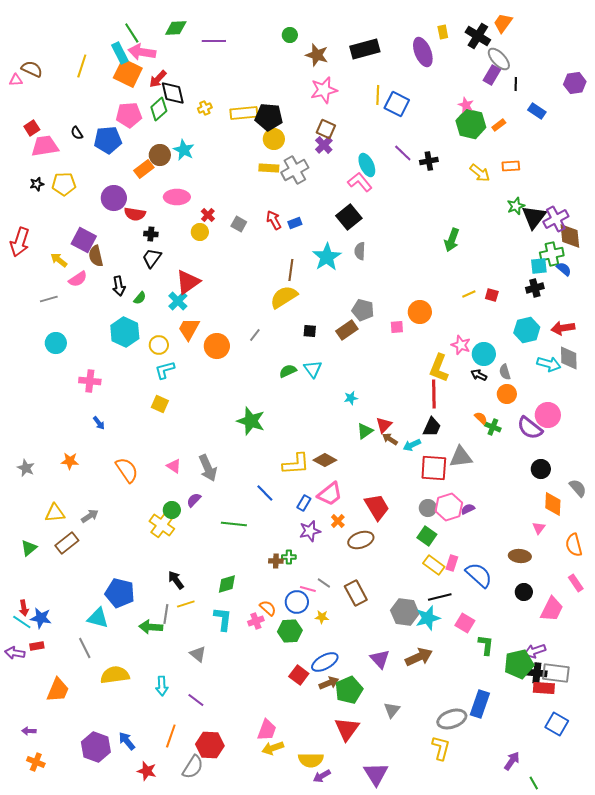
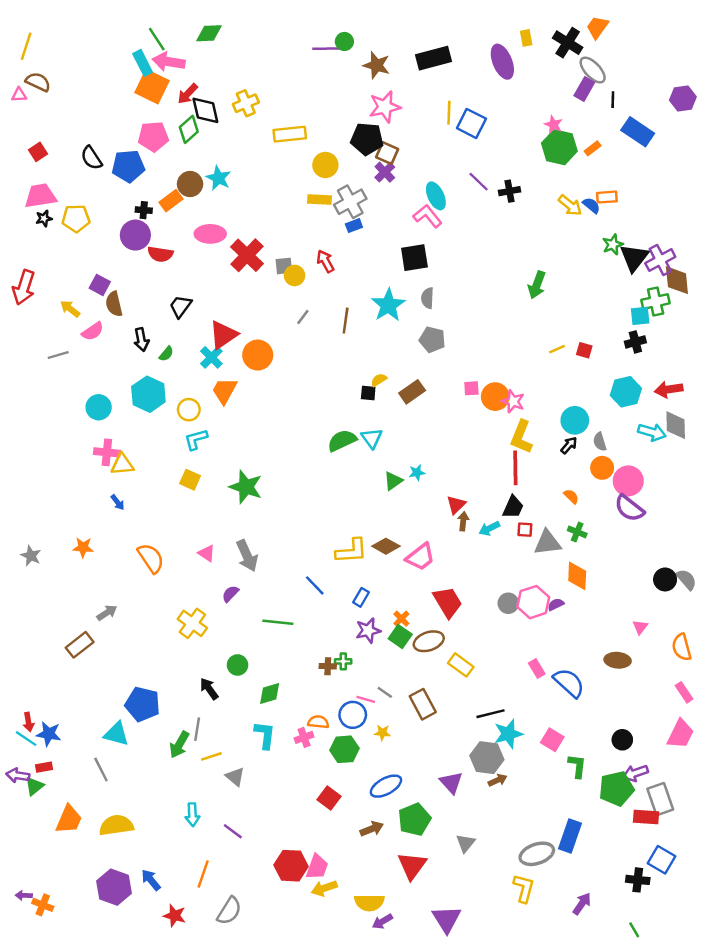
purple line: (214, 41) -> (327, 49), moved
yellow line: (82, 66) -> (26, 46), moved
yellow cross: (205, 108) -> (246, 103), moved, size x1.5
blue rectangle: (537, 111) -> (638, 132), size x1.5
black pentagon: (269, 117) -> (367, 139), moved
black semicircle: (77, 133) -> (91, 158), size x1.5
pink trapezoid: (45, 146) -> (40, 196), moved
red cross: (208, 215) -> (247, 255), size x2.0
black square: (349, 217) -> (414, 258), turned 30
blue rectangle: (295, 223) -> (354, 226), moved
gray square: (239, 224) -> (284, 266), turned -35
yellow circle: (200, 232) -> (295, 275), moved
black cross: (151, 234) -> (144, 210), moved
purple square: (84, 240) -> (100, 285), size x0.7
blue semicircle: (564, 269) -> (591, 205), moved
yellow semicircle: (284, 297) -> (379, 380), moved, size x0.5
gray pentagon: (363, 310) -> (432, 340), moved
orange circle: (420, 312) -> (495, 397), moved
gray line: (255, 335) -> (303, 317), moved
cyan circle: (56, 343) -> (99, 407), moved
pink star: (461, 345) -> (513, 401), moved
orange circle: (217, 346) -> (258, 355), moved
green semicircle: (288, 371) -> (342, 441), size x1.4
black arrow: (479, 375) -> (569, 445), turned 105
pink circle: (548, 415) -> (628, 481), moved
green star: (251, 421) -> (246, 487), moved
green cross: (493, 427) -> (577, 532), moved
green triangle: (365, 431) -> (393, 481), moved
brown arrow: (390, 439) -> (463, 521), turned 63
red square: (434, 468) -> (525, 530), moved, size x0.5
black circle: (541, 469) -> (665, 579), moved
pink trapezoid: (330, 494) -> (420, 557), moved
orange diamond: (553, 504) -> (577, 576), moved
green circle: (172, 510) -> (238, 665), moved
yellow triangle: (55, 513) -> (122, 464), moved
green square: (427, 536) -> (400, 636), moved
green triangle: (29, 548) -> (34, 786), moved
pink rectangle: (452, 563) -> (537, 669), turned -49
yellow rectangle: (434, 565) -> (461, 665), moved
black circle: (524, 592) -> (622, 740), moved
black line: (440, 597) -> (490, 714), moved
yellow line: (186, 604) -> (211, 756), moved
orange semicircle: (268, 608) -> (318, 722), turned -36
pink trapezoid: (552, 609) -> (680, 734), moved
gray hexagon: (405, 612) -> (487, 758), moved
green arrow: (151, 627) -> (179, 745), turned -65
brown arrow: (419, 657) -> (498, 780), size x0.6
black cross: (537, 673) -> (638, 880), moved
gray rectangle: (556, 673) -> (660, 799), turned 64
yellow semicircle: (115, 675) -> (116, 825), moved
red square: (299, 675) -> (329, 798), moved
brown arrow: (329, 683) -> (372, 829), moved
purple arrow: (29, 731) -> (24, 895), moved
red hexagon: (210, 745) -> (291, 866), moved
purple arrow: (512, 761) -> (582, 904), moved

